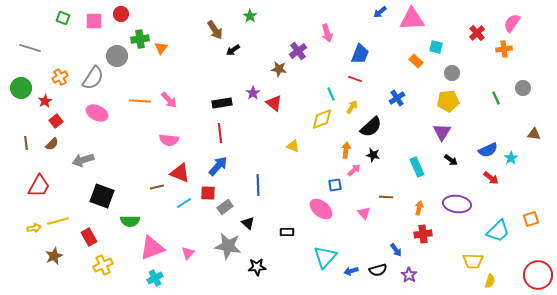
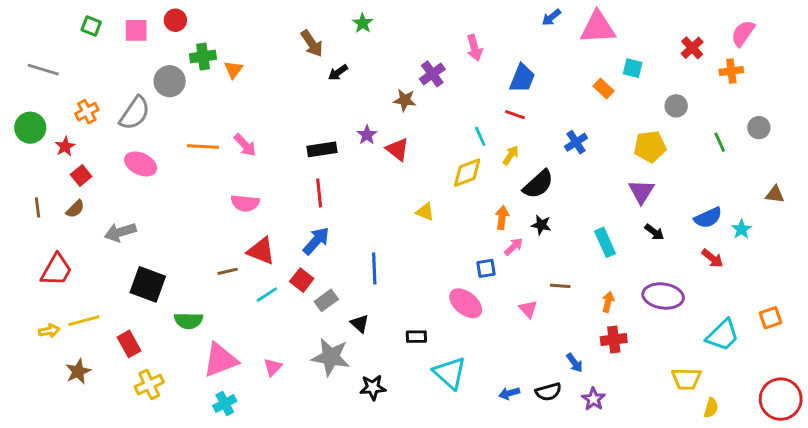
gray circle: (452, 73) -> (676, 106), moved
red square: (208, 193) -> (302, 280), turned 35
cyan triangle: (325, 257) -> (450, 373), moved, turned -30

